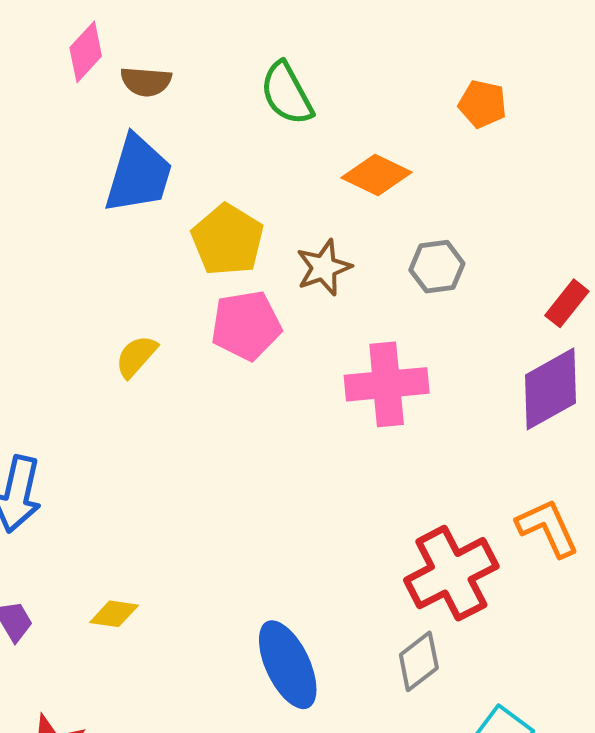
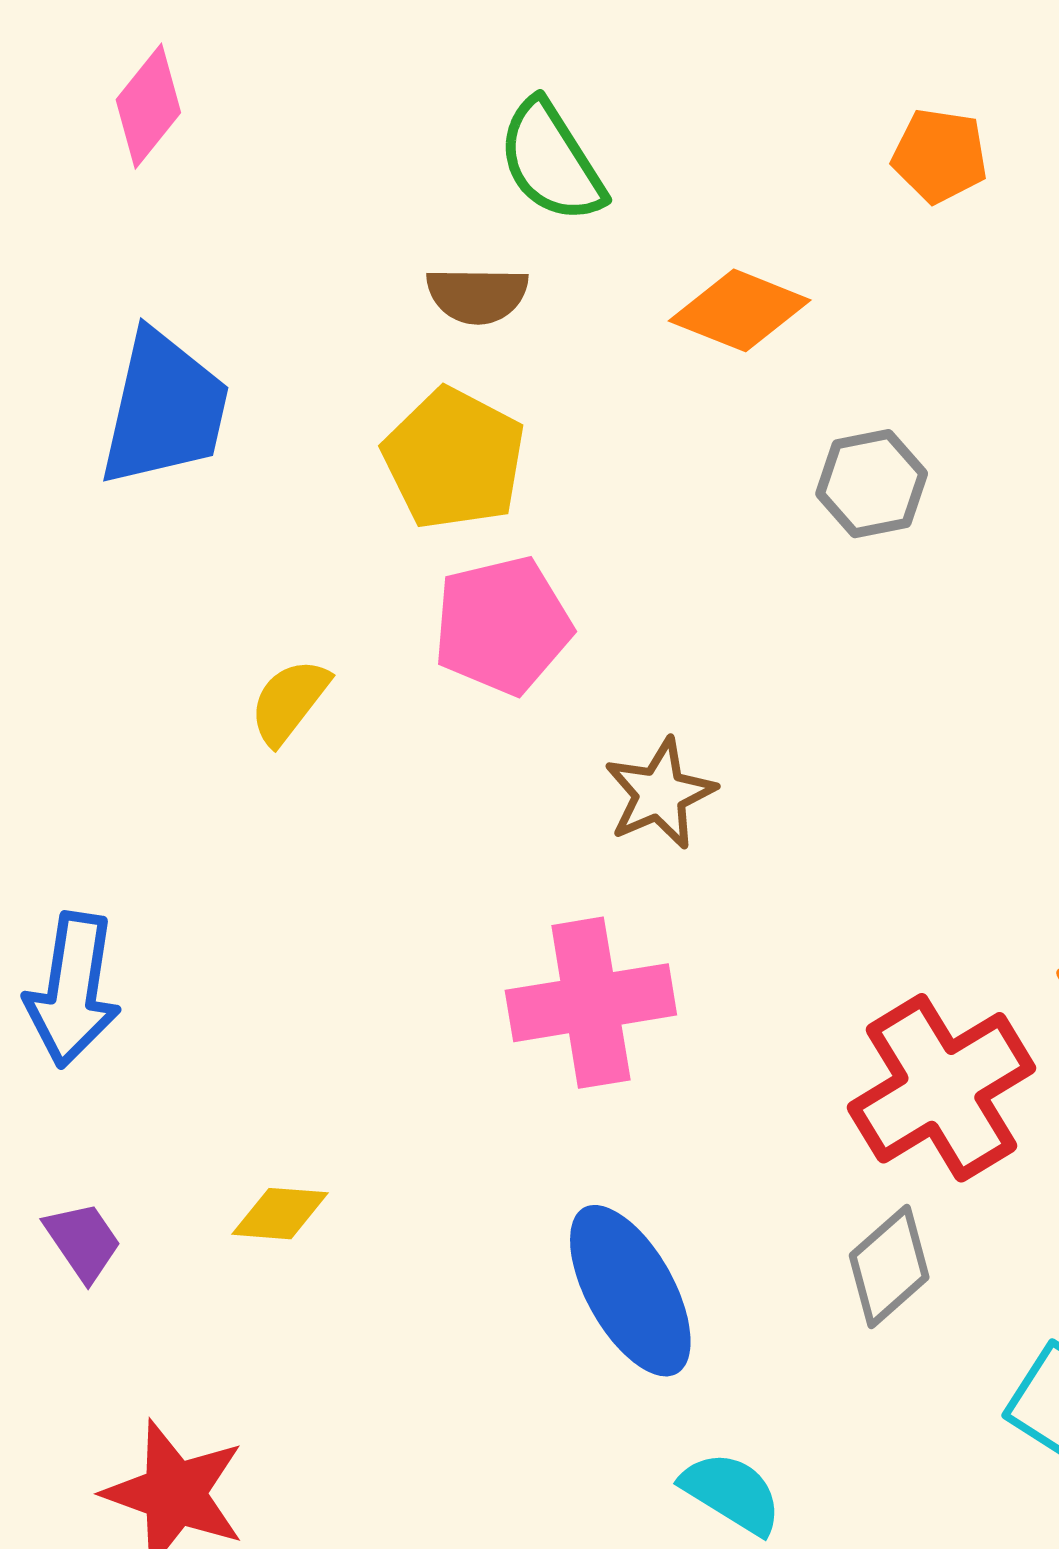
brown semicircle: (146, 81) -> (477, 295), moved
blue trapezoid: (138, 174) -> (164, 409), moved
brown star: (324, 268) -> (660, 794), moved
pink cross: (387, 384) -> (591, 1003), moved

